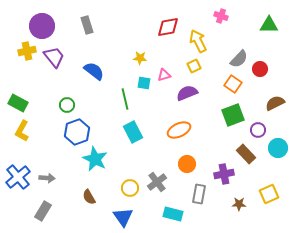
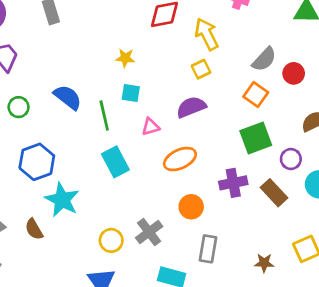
blue semicircle: (94, 71) -> (68, 97), moved
pink triangle: (164, 75) -> (150, 127), moved
green circle: (67, 105) -> (19, 107), moved
purple cross: (224, 174) -> (233, 183), moved
brown semicircle: (89, 197) -> (34, 229), moved

